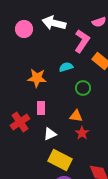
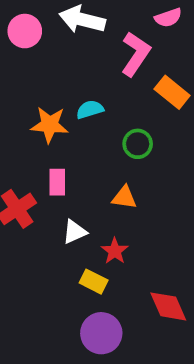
cyan semicircle: (66, 67) -> (90, 109), moved
red star: (82, 133) -> (115, 251), moved
yellow rectangle: (60, 160) -> (94, 282), size x0.6

